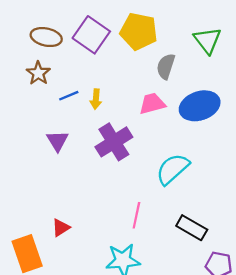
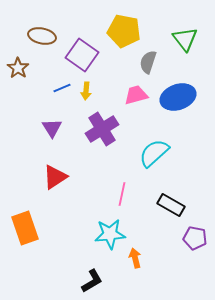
purple square: (91, 35) -> (82, 55), moved
brown star: (38, 73) -> (18, 68), moved
red triangle: (61, 228) -> (55, 177), moved, size x1.5

